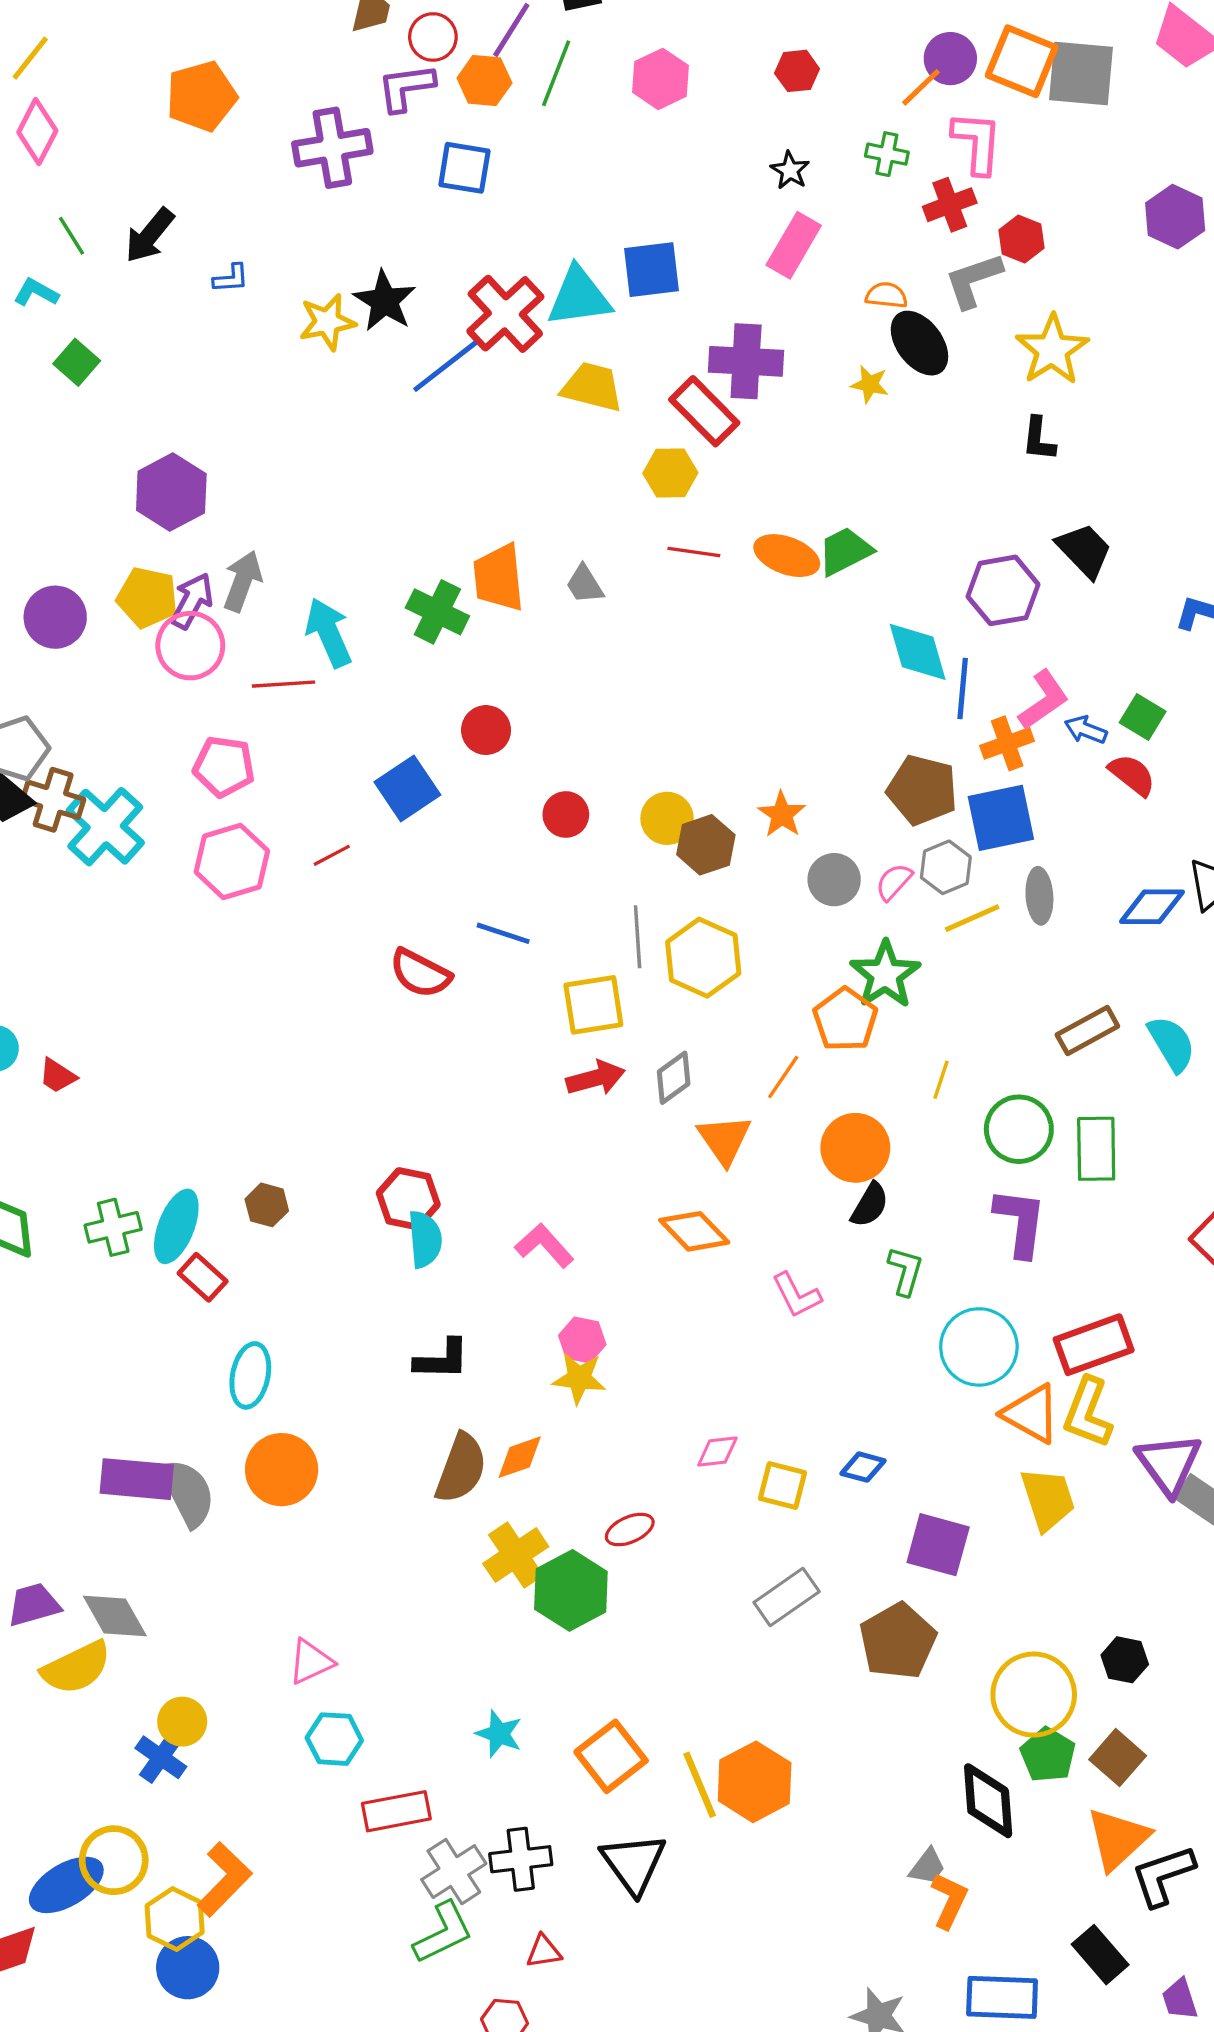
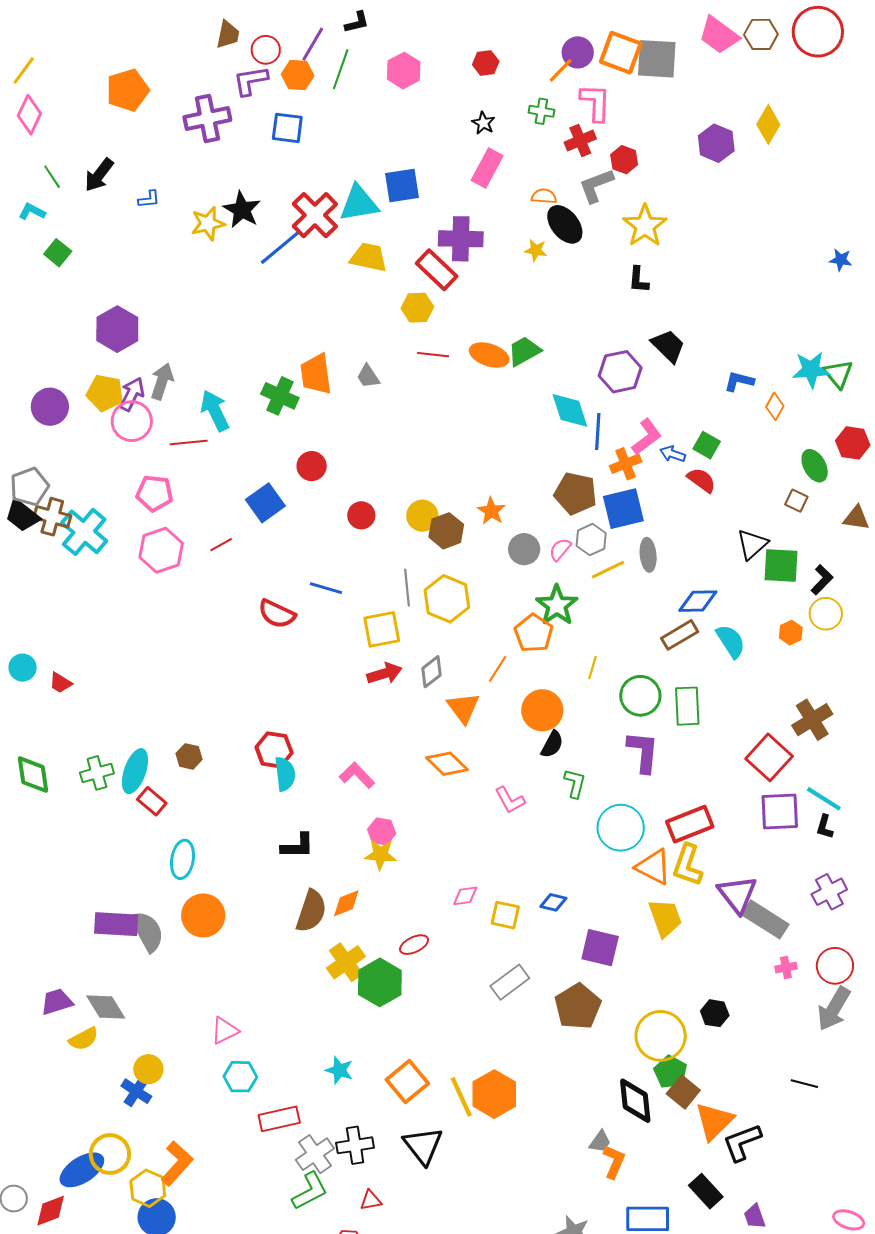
blue diamond: (1152, 907) -> (698, 601), moved
yellow semicircle: (76, 1668) -> (84, 1039), size x0.7
brown square: (1118, 1758) -> (683, 1092), moved

